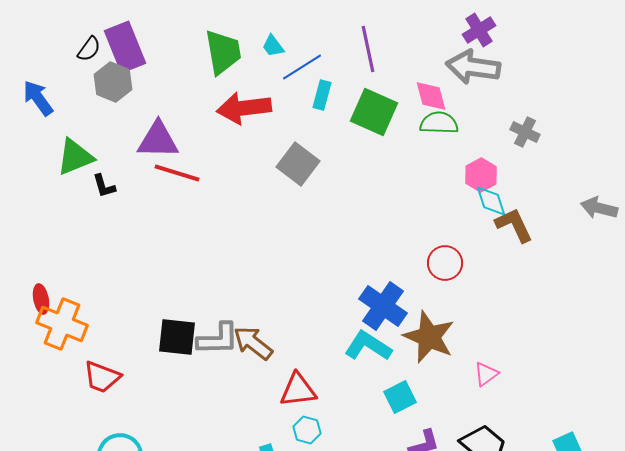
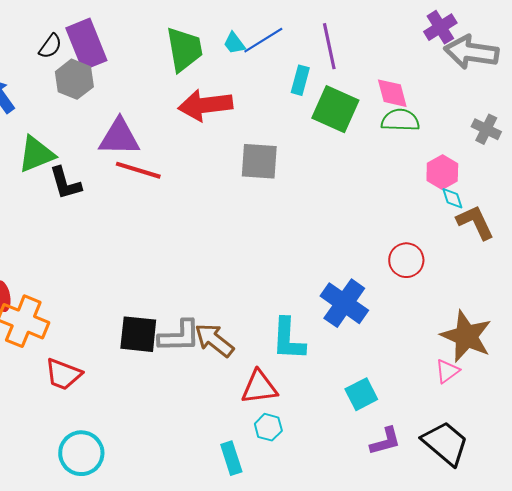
blue line: (302, 67) -> (263, 40), moved
gray arrow: (473, 67) -> (471, 52), moved
cyan rectangle: (322, 95) -> (300, 80), moved
gray square: (298, 164) -> (259, 161), turned -33
black L-shape: (104, 186) -> (65, 183), size x1.4
cyan diamond: (491, 201) -> (452, 198), size x0.7
brown star: (429, 337) -> (466, 336), moved
cyan L-shape: (368, 346) -> (288, 339), moved, turned -120

